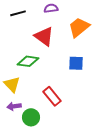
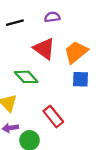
orange trapezoid: (79, 27) -> (76, 52), moved
green diamond: (28, 61) -> (26, 77), turned 40

